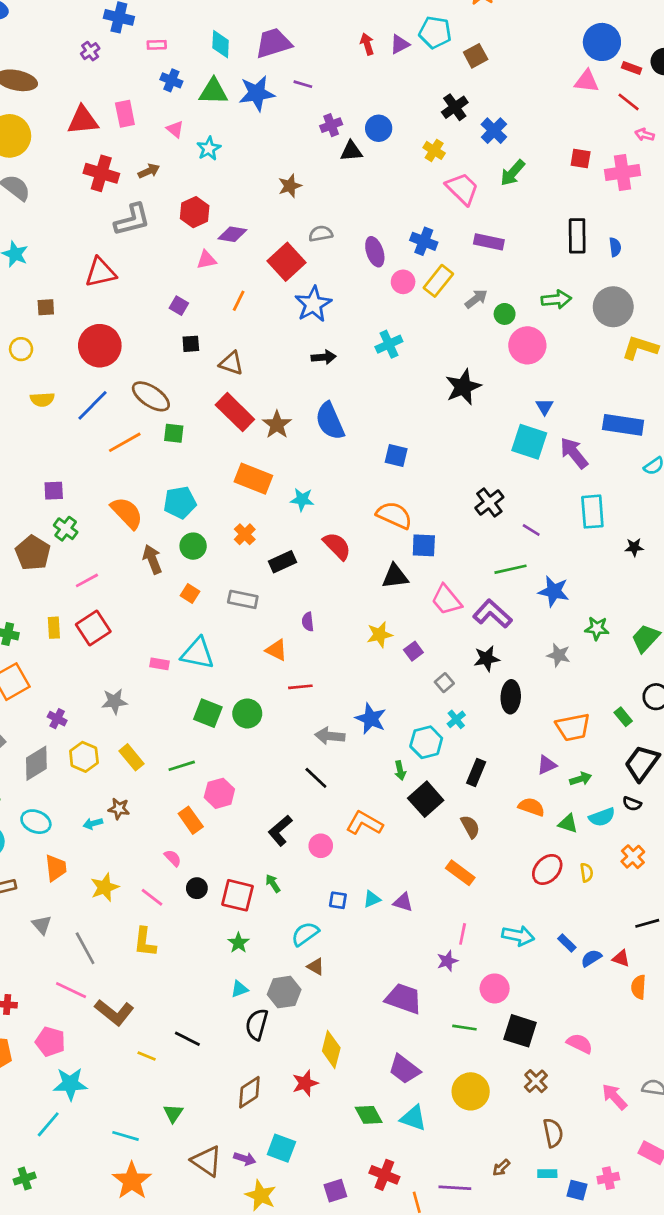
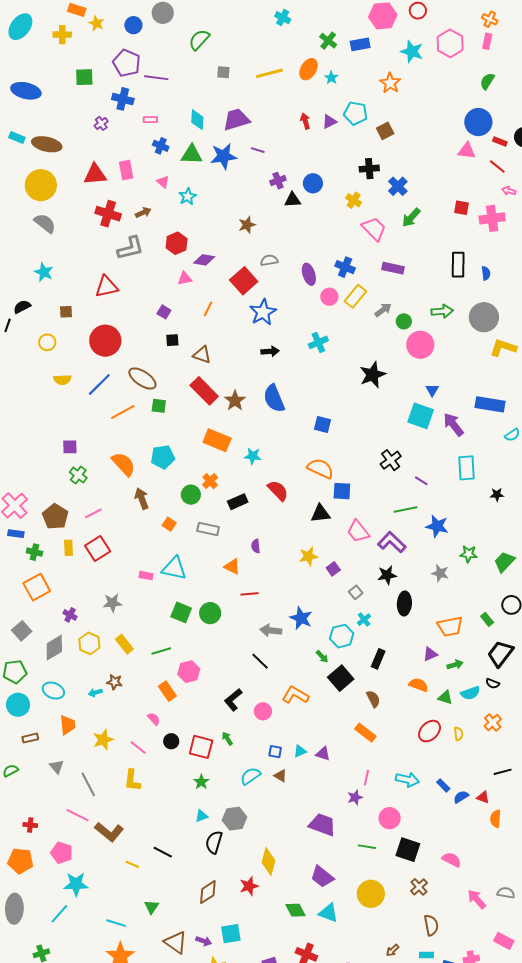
black cross: (455, 107) -> (369, 169), turned 30
green circle: (193, 546) -> (191, 495), moved
brown pentagon: (33, 553) -> (55, 517), moved
green arrow: (400, 770) -> (322, 657), turned -32
brown triangle: (316, 967) -> (280, 776), moved
cyan square: (281, 1148) -> (231, 934), turned -30

